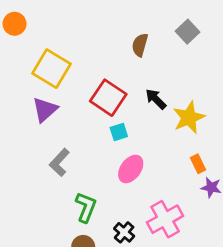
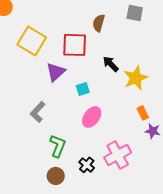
gray square: (187, 32) -> (135, 13), turned -36
red square: (108, 98) -> (75, 45), moved, turned -32
purple triangle: (45, 110) -> (56, 72), moved

